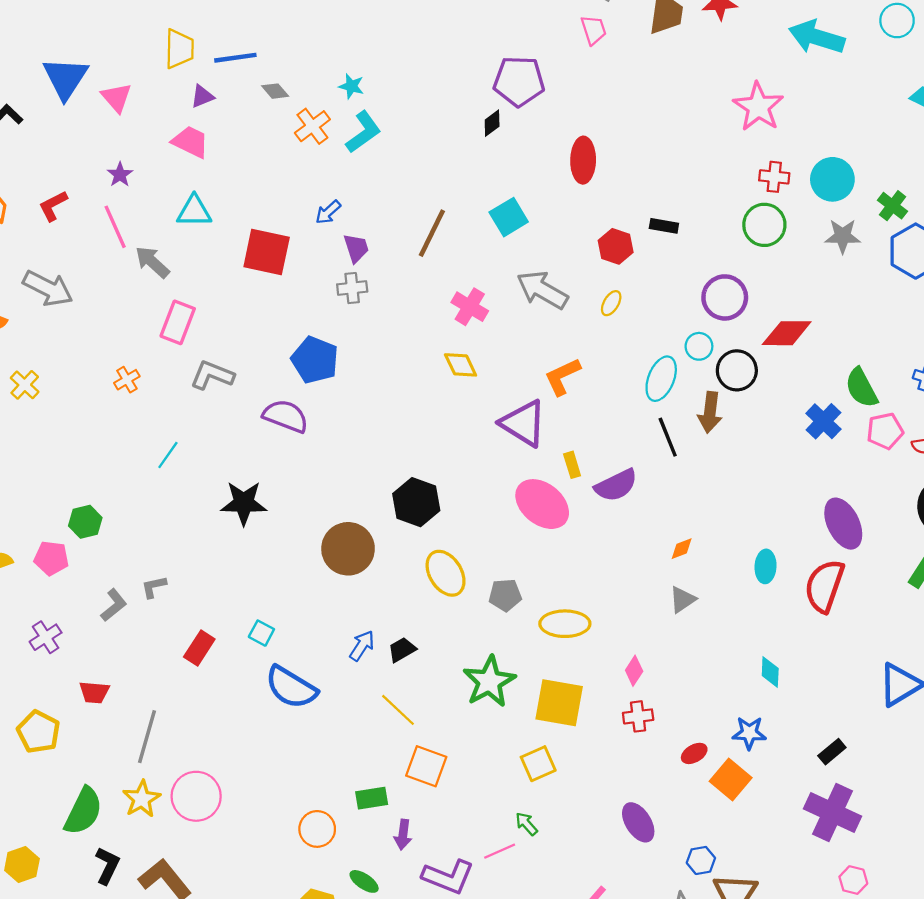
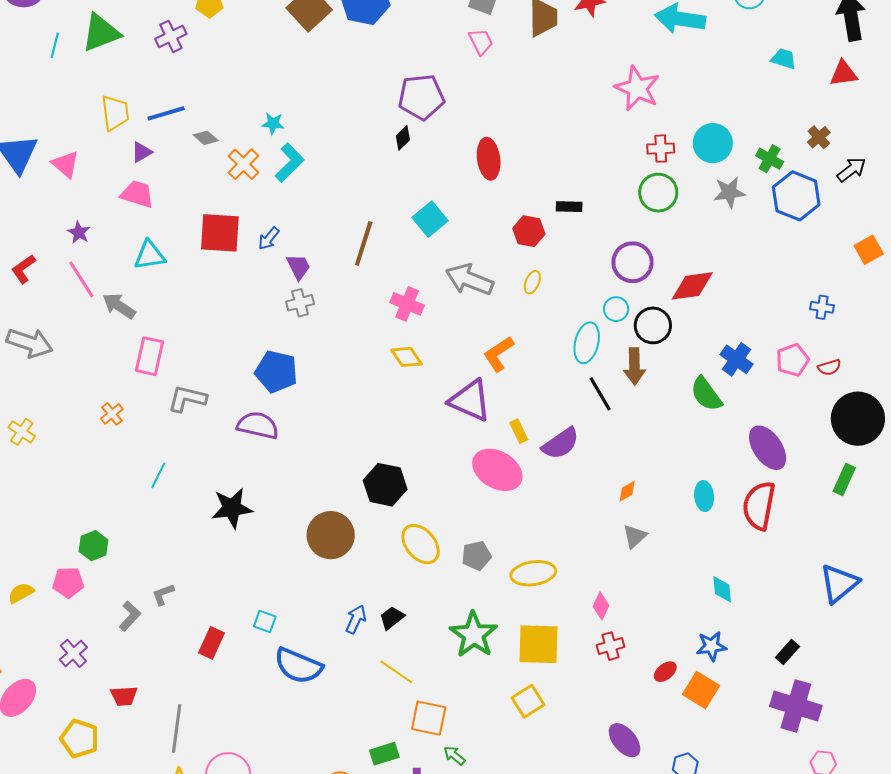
red square: (267, 252) -> (220, 233), moved
green semicircle: (861, 388) -> (706, 394), moved
green arrow: (526, 824) -> (454, 755), moved

